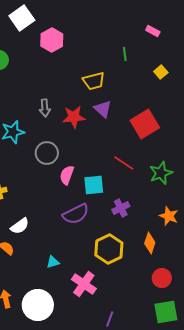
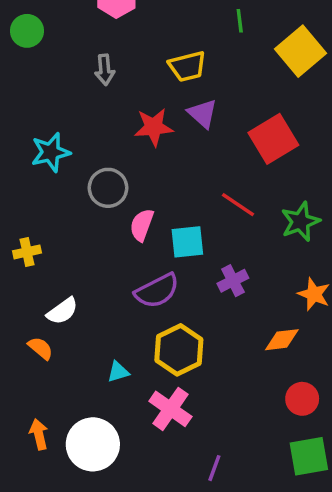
yellow square: (161, 72) -> (300, 51), size x2.0
gray arrow: (45, 108) -> (105, 70), moved
orange diamond: (150, 243) -> (282, 340), turned 65
yellow hexagon: (109, 249) -> (179, 350), moved

